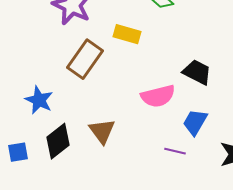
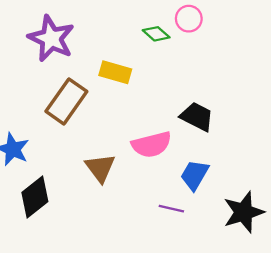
brown triangle: (102, 131) -> (100, 168), moved

